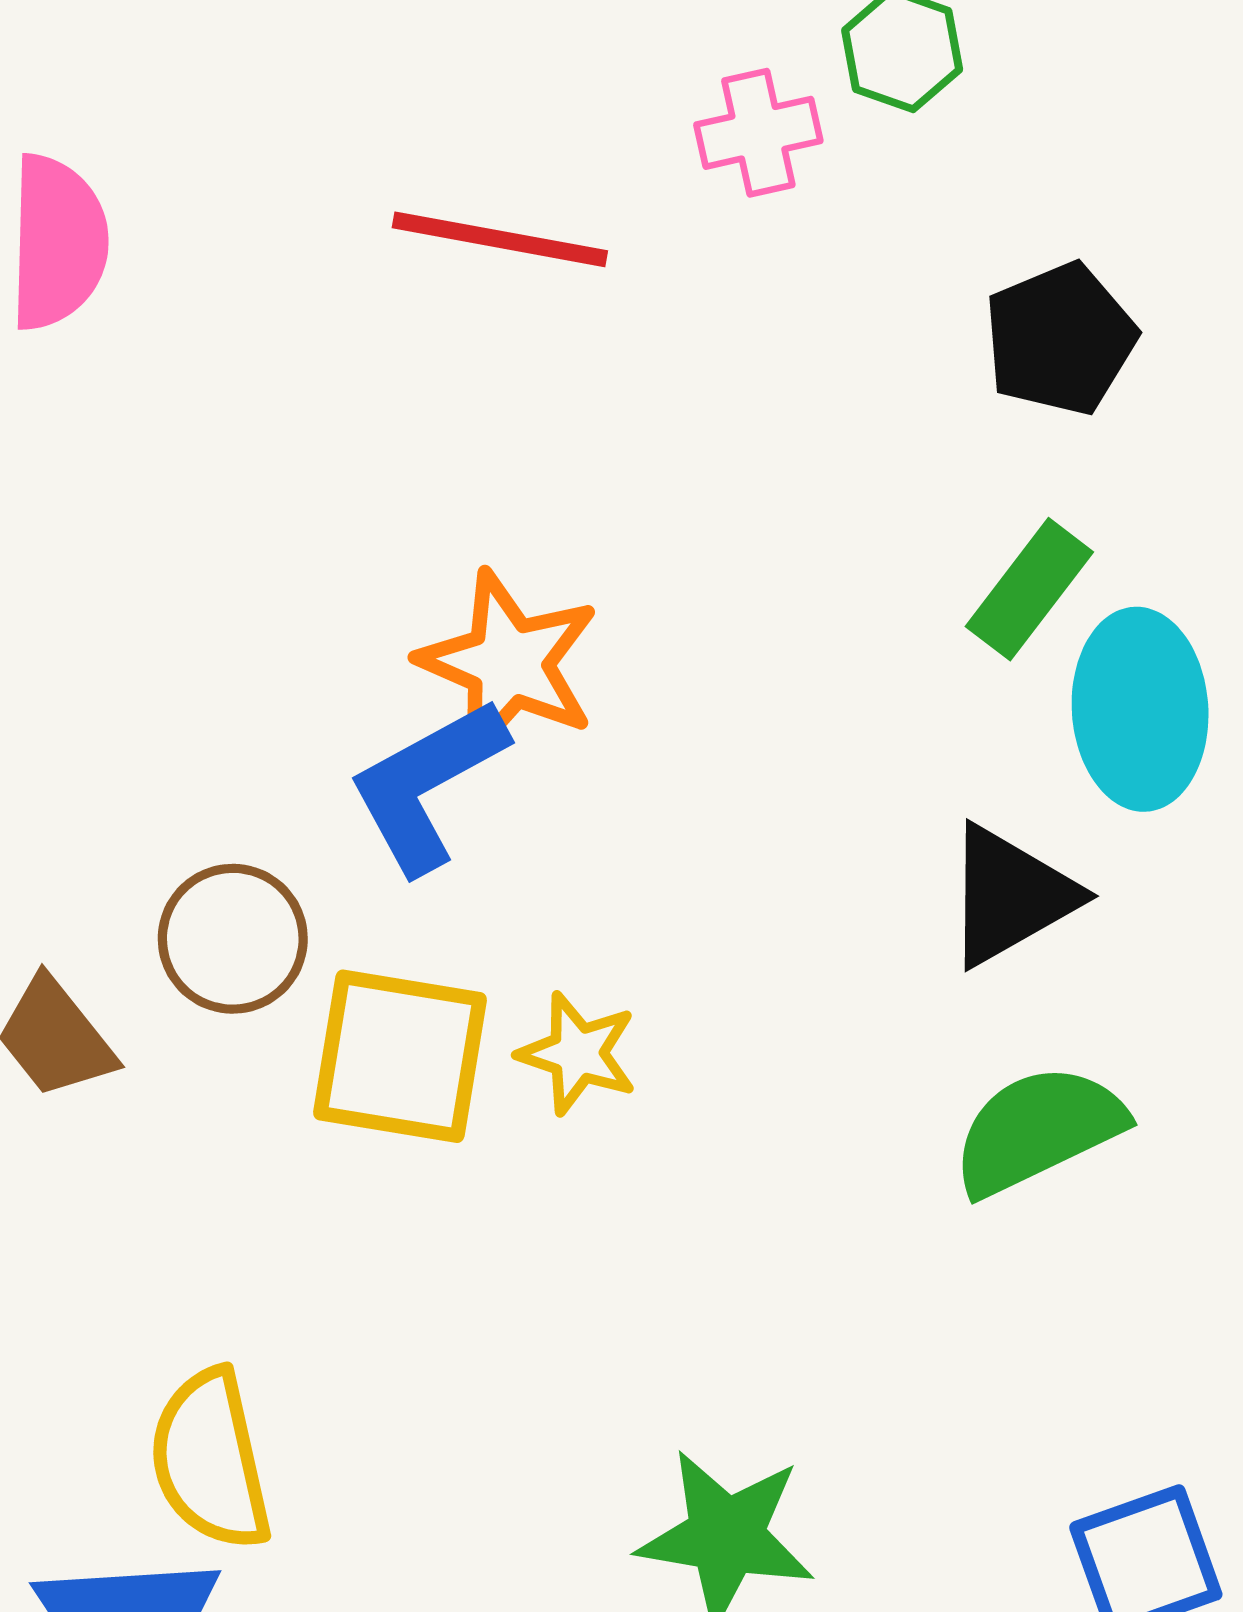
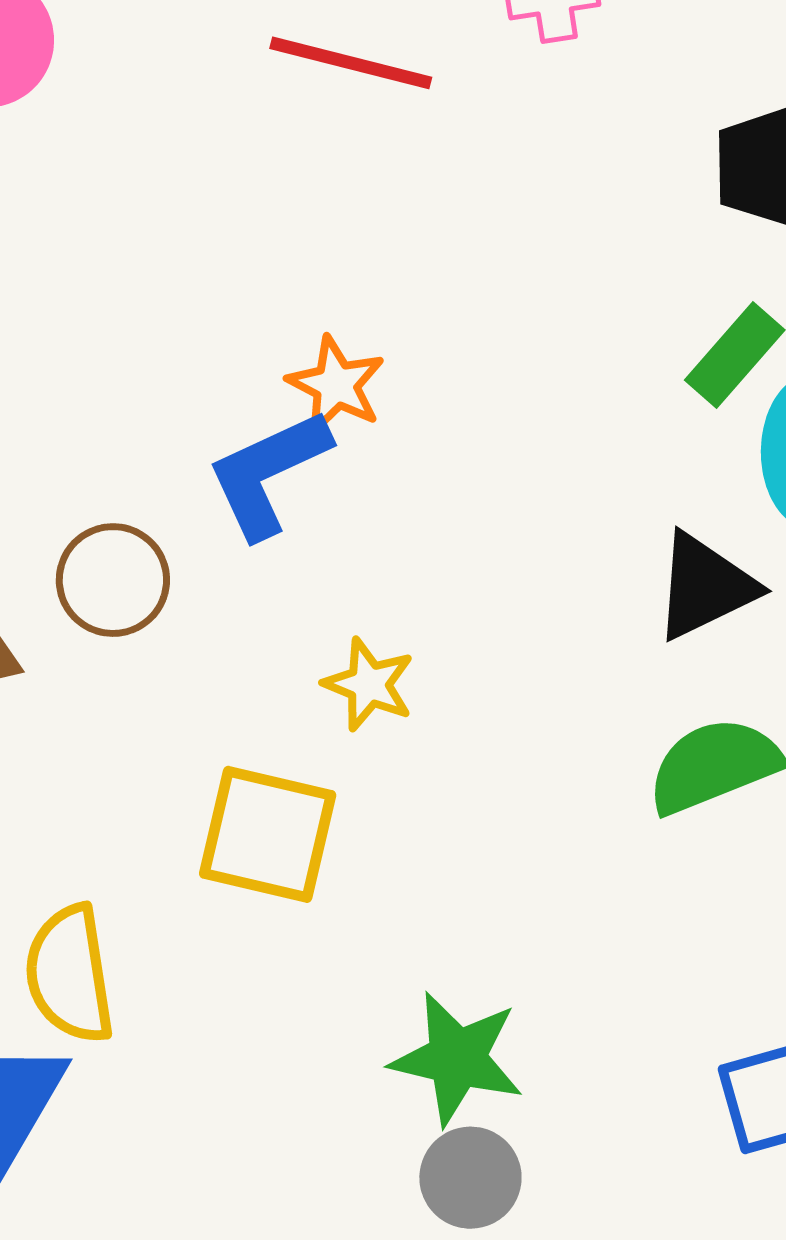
orange star: (509, 663) -> (336, 385), size x0.7
yellow square: (400, 1056) -> (268, 834), moved

